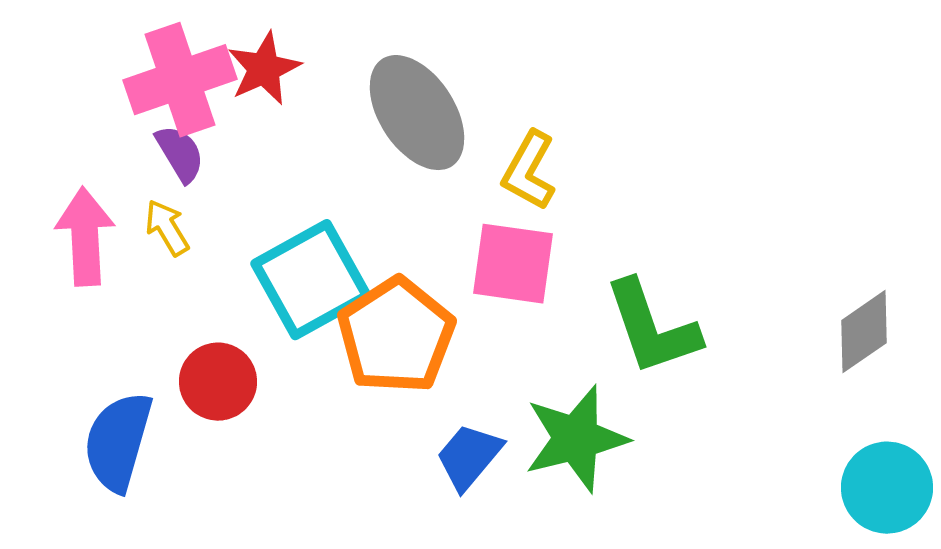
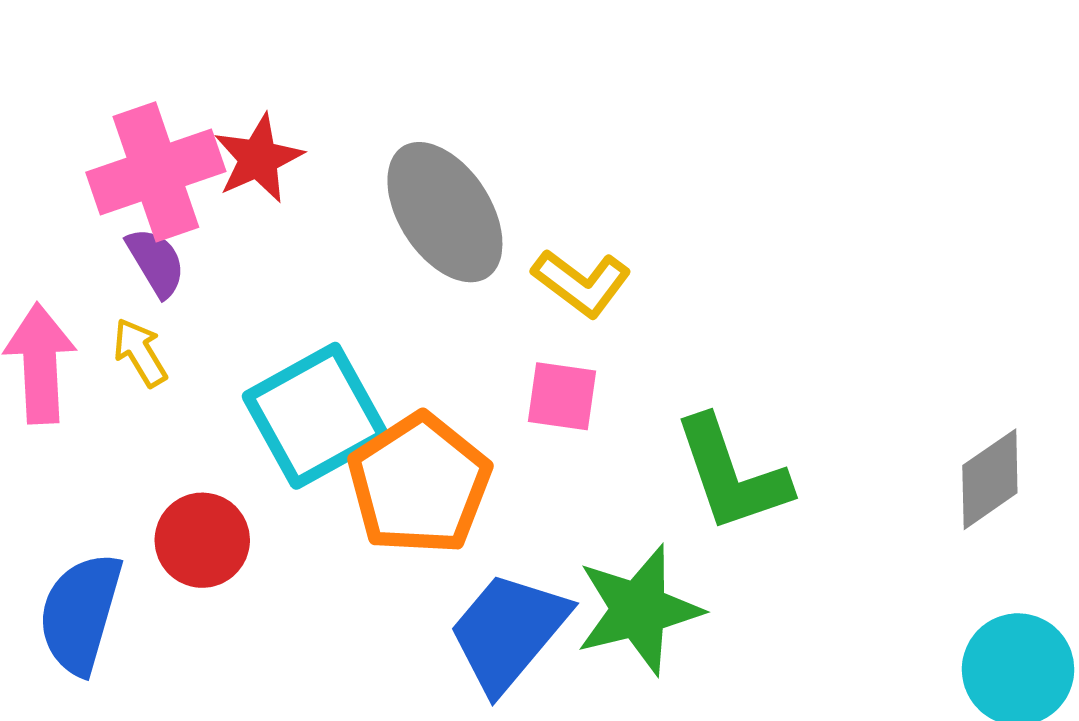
yellow L-shape: (529, 171) -> (581, 283), turned -82
pink square: (513, 264) -> (562, 396), size x0.7
blue trapezoid: (469, 457) -> (508, 632), size x1.5

